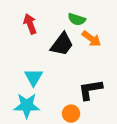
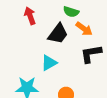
cyan triangle: (34, 77) -> (49, 63), moved, turned 30
black L-shape: (90, 90) -> (91, 54), moved

